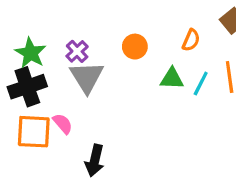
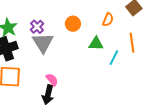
cyan line: (201, 83) -> (114, 58), moved
pink semicircle: (63, 124) -> (52, 80), moved

